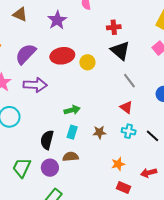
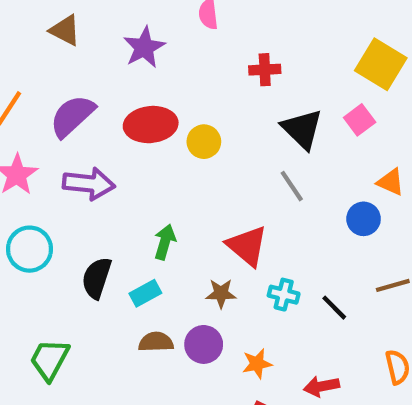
black triangle: (120, 51) -> (302, 129), moved
red triangle: (126, 107) -> (247, 246), moved, size x1.5
green arrow: (72, 110) -> (165, 242), turned -63
cyan rectangle: (72, 132) -> (145, 293), moved, turned 40
black semicircle: (47, 140) -> (97, 278), moved
purple circle: (50, 168) -> (204, 344), moved

